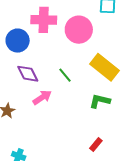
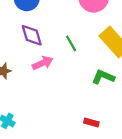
red rectangle: (96, 144) -> (91, 122), turned 56

